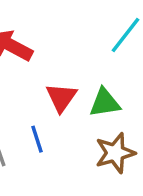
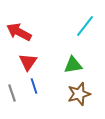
red triangle: (61, 97) -> (28, 62), moved

